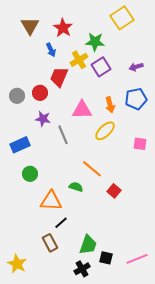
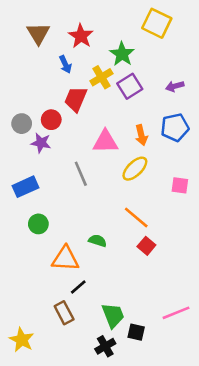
yellow square: (122, 18) -> (157, 23), turned -30
green star: (95, 42) -> (122, 54), turned 30
purple star: (43, 119) -> (41, 143), moved
orange line: (92, 169) -> (136, 218), moved
green trapezoid: (88, 245) -> (113, 315), turned -40
pink line: (137, 259) -> (176, 313), moved

